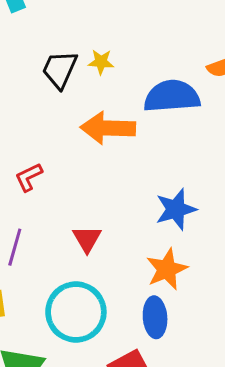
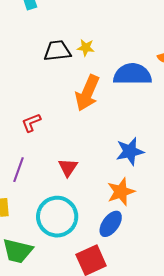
black trapezoid: (60, 69) -> (57, 51), turned 56
orange arrow: (108, 128) -> (87, 93), turned -72
blue ellipse: (155, 317) -> (111, 224), turned 36

